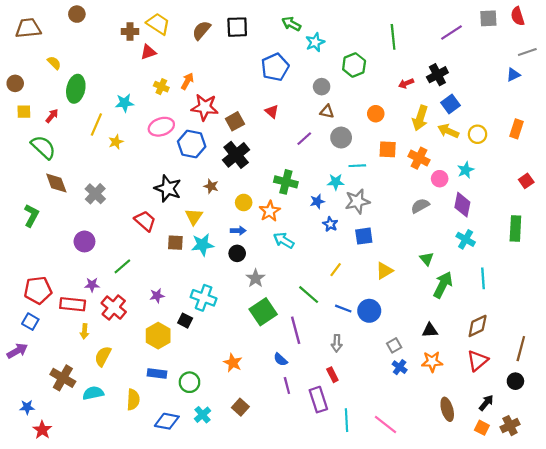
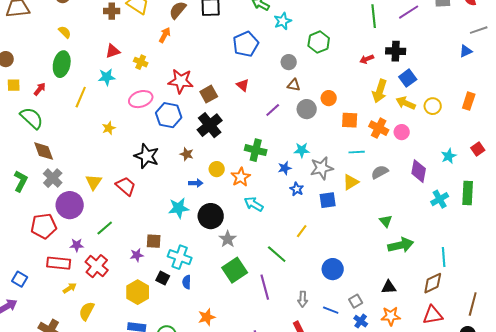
green line: (393, 37) -> (374, 16), moved
red triangle: (148, 52) -> (113, 51), moved
yellow semicircle: (54, 63) -> (65, 32), moved
black cross: (437, 75) -> (396, 51), turned 30
orange arrow: (187, 81) -> (165, 35), moved
orange circle: (376, 114) -> (329, 98), moved
yellow star: (116, 142) -> (109, 128), moved
cyan line: (357, 166) -> (357, 152), moved
cyan star: (466, 170) -> (449, 156), moved
pink circle: (440, 179) -> (402, 132), moved
gray cross: (95, 194) -> (53, 178), moved
yellow triangle: (194, 217) -> (94, 182), moved
blue arrow: (238, 231) -> (196, 183), moved
cyan cross: (466, 239) -> (440, 199), moved, turned 30
purple circle: (84, 241) -> (70, 205), size x1.4
brown square: (175, 243) -> (154, 241), moved
black circle: (237, 253) -> (211, 216), size x1.6
yellow triangle: (384, 271) -> (351, 182), moved
cyan line: (483, 278) -> (444, 257), moved
green arrow: (443, 285) -> (401, 245), turned 50
red pentagon: (38, 290) -> (44, 226), moved
blue line: (343, 309) -> (331, 310), moved
yellow arrow: (84, 331) -> (70, 288), turned -128
blue semicircle: (280, 359) -> (187, 282), moved, turned 48
red triangle: (478, 361) -> (433, 315), turned 30
orange star: (233, 363) -> (207, 317), turned 30

